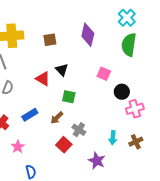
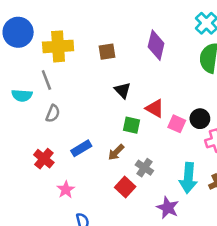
pink square: (104, 74) -> (177, 124), moved
red triangle: (43, 79) -> (155, 108), moved
cyan arrow: (113, 138) -> (188, 178), size x1.6

